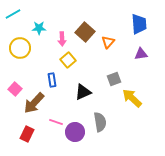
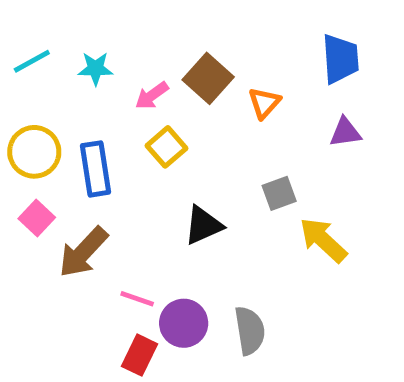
cyan line: (13, 14) -> (32, 61), moved
pink arrow: (62, 39) -> (152, 96), turned 56
yellow circle: (20, 48) -> (34, 152), moved
blue rectangle: (52, 80) -> (95, 169), moved, size x1.5
gray semicircle: (100, 122) -> (250, 331), moved
red rectangle: (27, 134) -> (140, 355), moved

